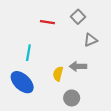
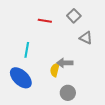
gray triangle: (91, 40) -> (86, 38), turned 48
gray arrow: (78, 66) -> (65, 63), moved

